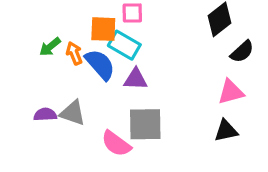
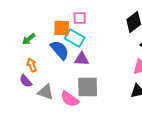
orange arrow: (74, 53) -> (32, 65), moved
gray triangle: (73, 113) -> (46, 92), moved
purple semicircle: (45, 115) -> (26, 81), turned -128

